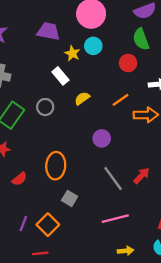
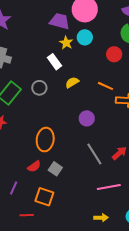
purple trapezoid: (48, 31) -> (60, 21), moved
orange line: (121, 100) -> (105, 86), turned 56
red semicircle: (19, 179) -> (34, 166), moved
pink line: (115, 219) -> (109, 187), moved
orange square: (48, 225) -> (44, 197), moved, turned -30

